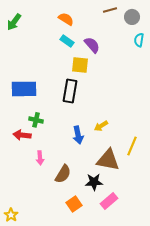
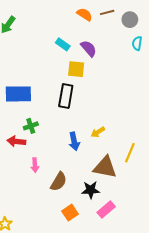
orange semicircle: (66, 19) -> (84, 14), moved
green cross: (36, 120) -> (31, 126), turned -32

